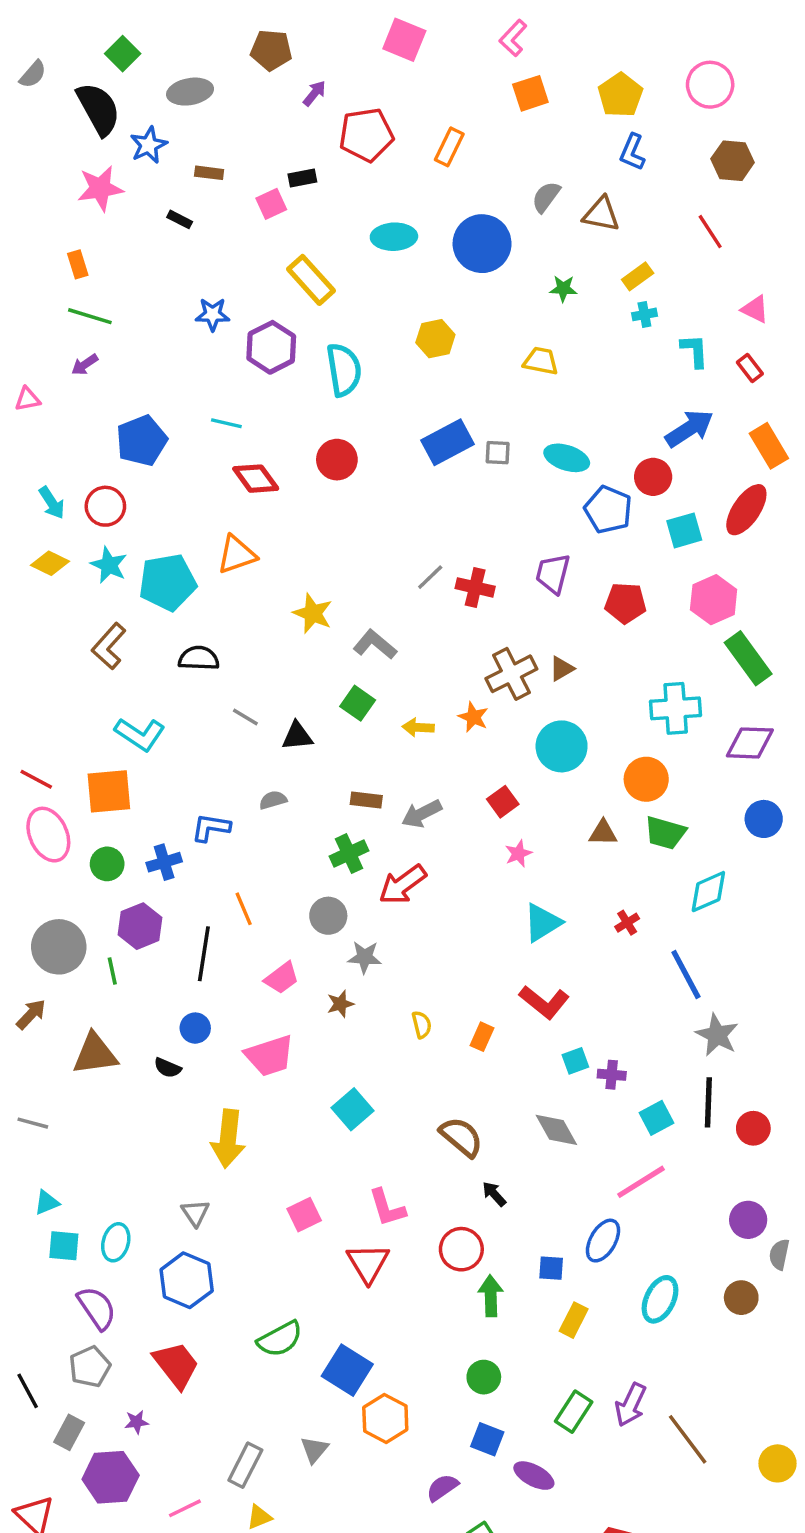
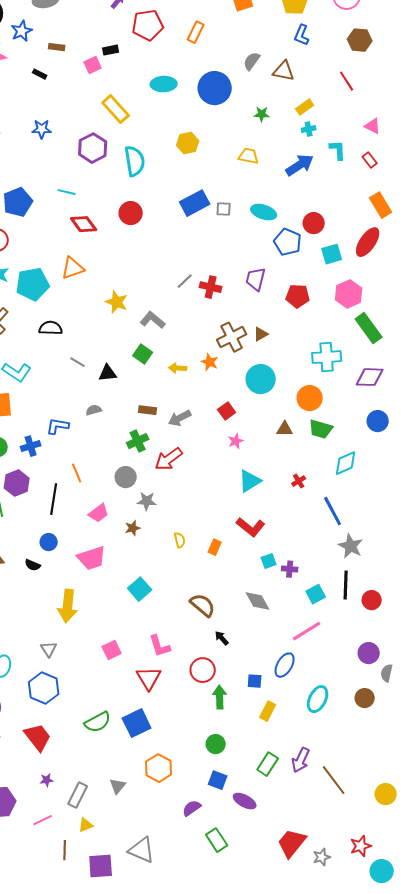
blue star: (213, 314) -> (42, 129), moved
blue arrow: (689, 428) -> (300, 165), moved
blue square: (347, 1370) -> (137, 723), moved, turned 32
purple star: (136, 1422) -> (47, 780), moved

